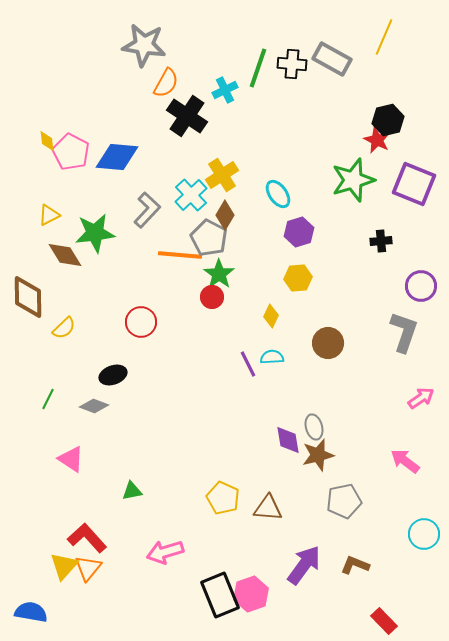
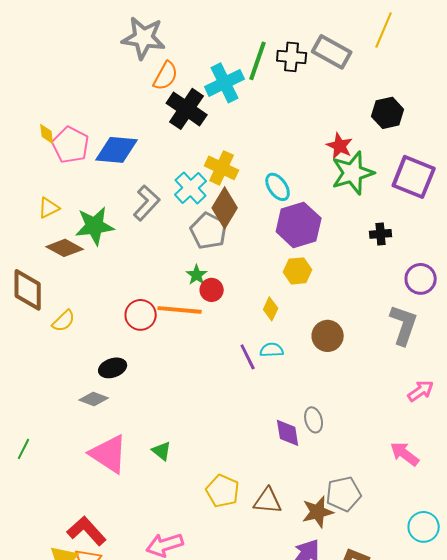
cyan cross: (225, 90) -> (225, 83), size x1.5
red star: (377, 140) -> (340, 146), moved
yellow cross: (222, 175) -> (222, 168), turned -32
brown diamond: (225, 215) -> (225, 208), size x1.4
purple hexagon: (299, 232) -> (299, 225), size x1.5
brown diamond: (65, 255) -> (65, 248), turned -30
orange line: (180, 255) -> (180, 310), moved
green star: (219, 274) -> (197, 275), moved, size x0.7
green line: (48, 399) -> (24, 449), moved
brown star: (318, 455) -> (318, 512), moved
pink triangle: (71, 459) -> (109, 454), moved, size x1.5
green triangle: (132, 491) -> (162, 451), moved, turned 50

